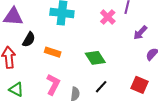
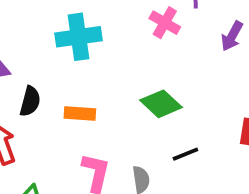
black line: (101, 87) -> (185, 154), turned 40

